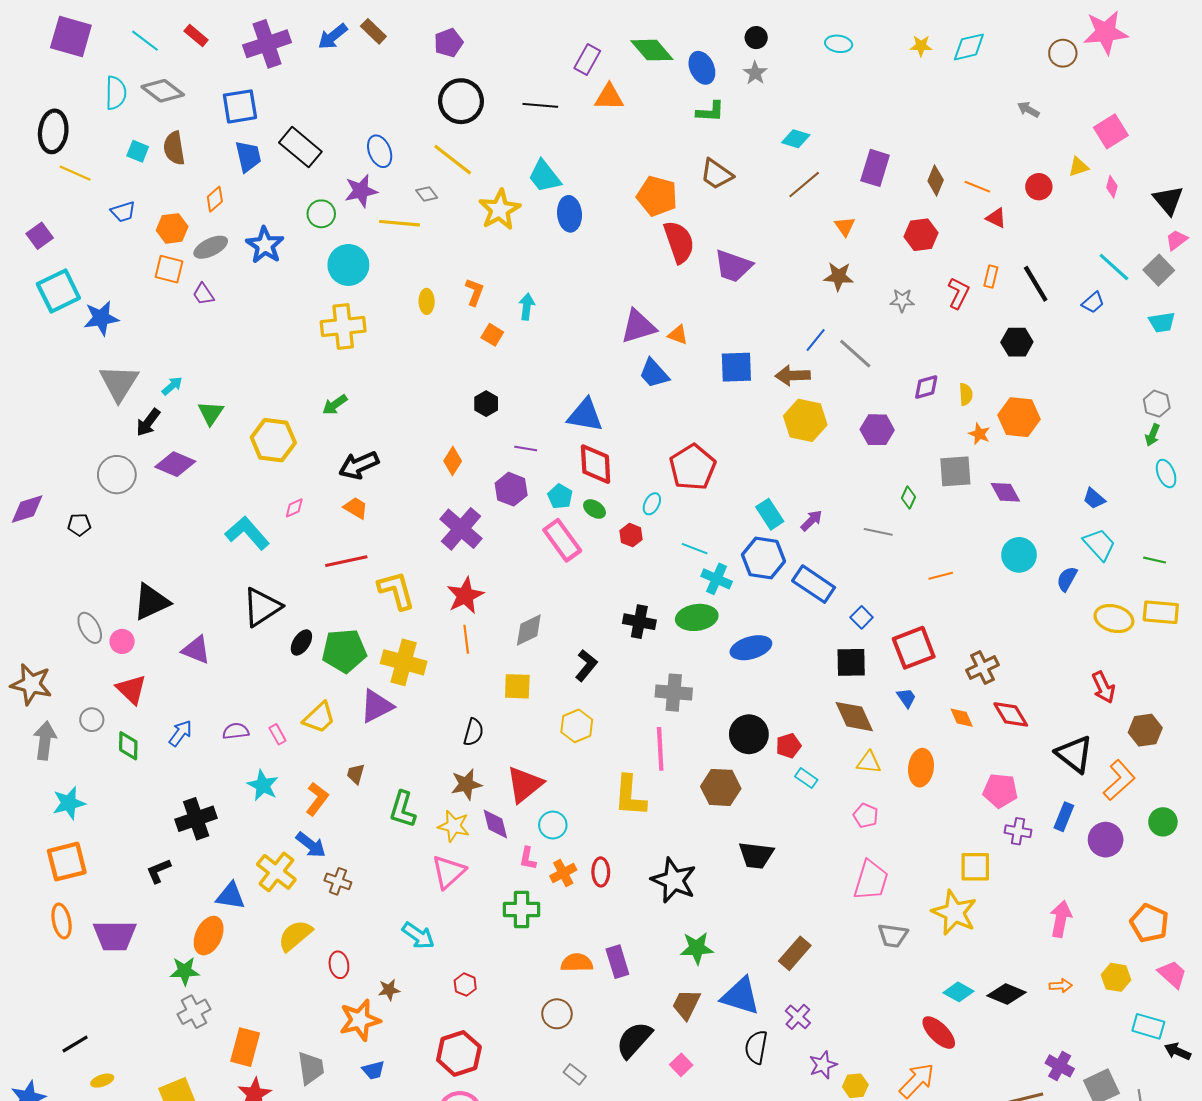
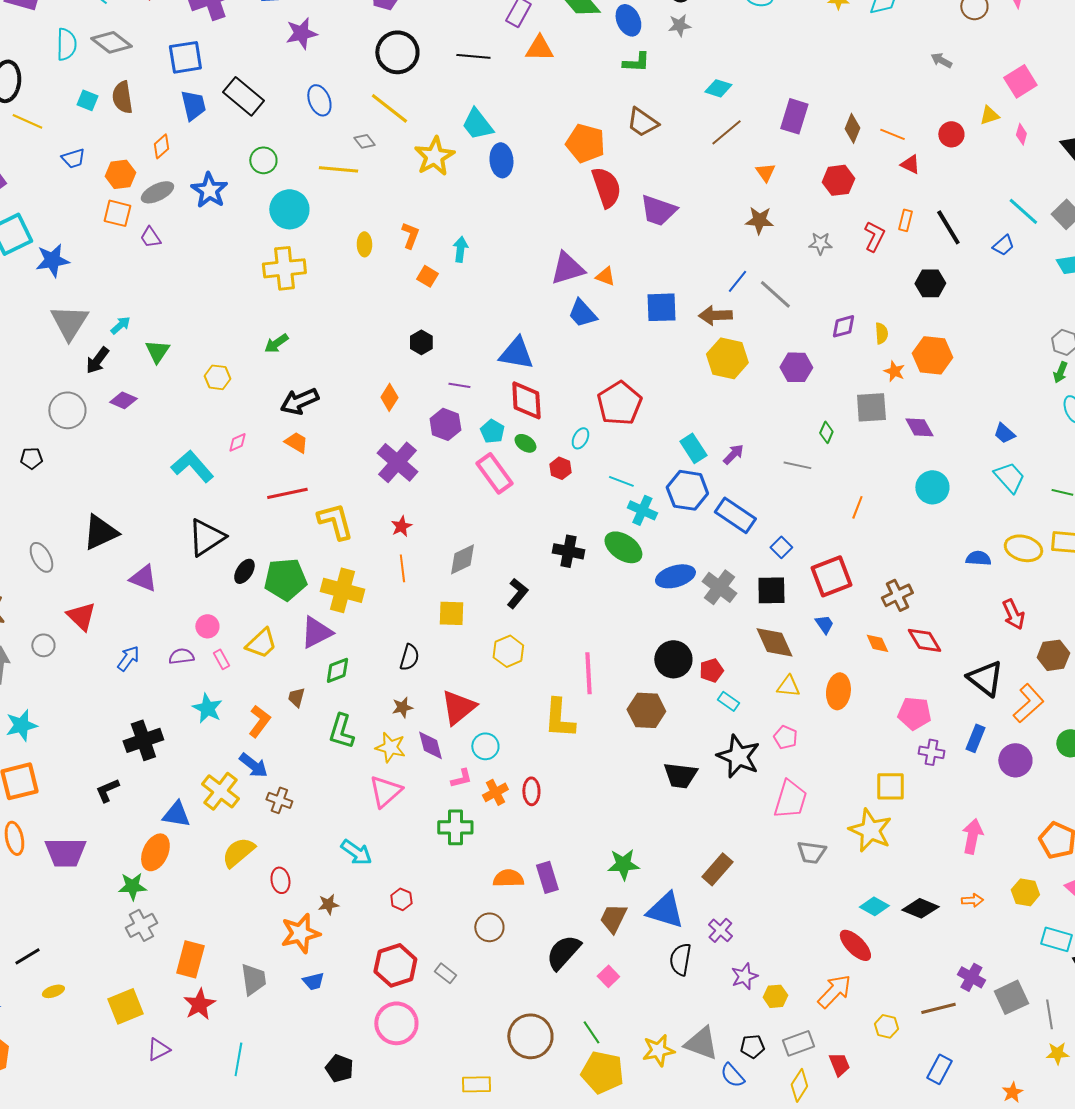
gray star: (755, 73) -> (679, 25), turned 30
purple star: (361, 191) -> (301, 33), moved
yellow hexagon: (273, 440) -> (217, 377), size x0.6
purple diamond: (175, 464) -> (123, 400), size x0.7
orange line: (941, 576) -> (857, 507), turned -55
blue semicircle: (1067, 579) -> (978, 558), moved, turned 65
red star: (465, 596) -> (401, 526), size x0.6
green ellipse: (697, 617) -> (623, 547), turned 42
pink circle: (122, 641) -> (207, 626), moved
gray cross: (674, 693) -> (719, 587), moved, turned 32
green diamond: (128, 746) -> (337, 670), moved, turned 68
brown star: (466, 784) -> (402, 707), size x0.7
pink L-shape: (528, 858) -> (461, 778), turned -115
black star: (674, 880) -> (738, 756), moved
gray rectangle: (575, 1074) -> (445, 973), moved

